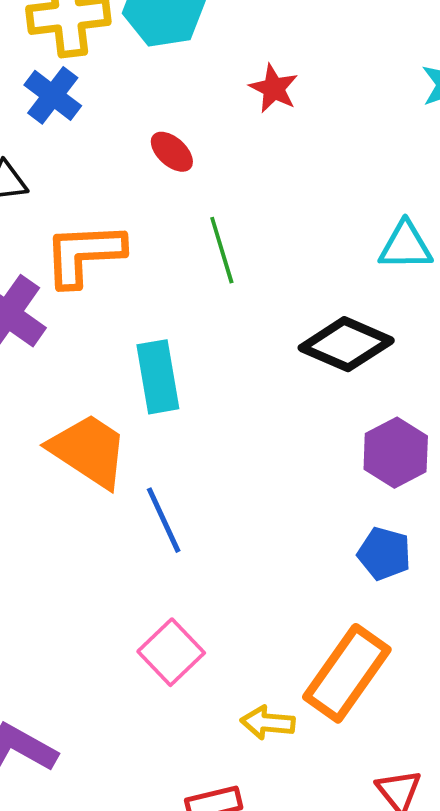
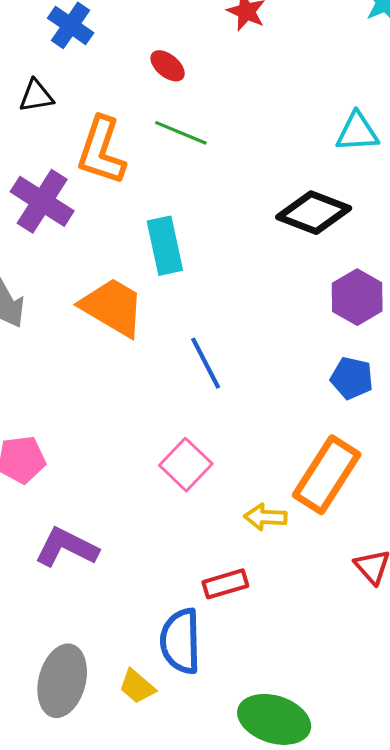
green line: (222, 250) -> (181, 133), moved, turned -48
orange L-shape: (84, 254) -> (101, 151), turned -66
blue line: (164, 520) -> (206, 363), moved

